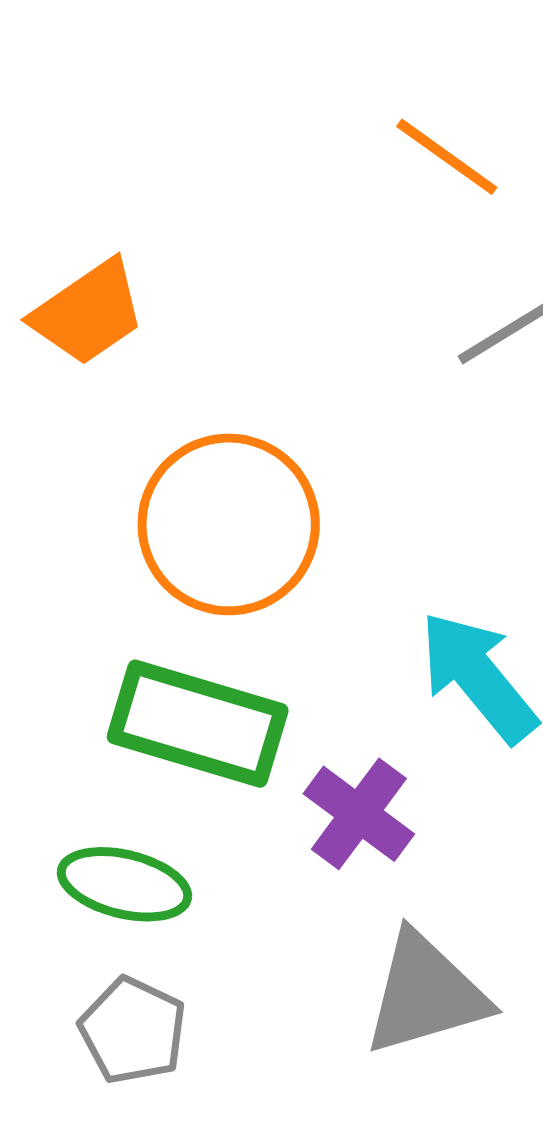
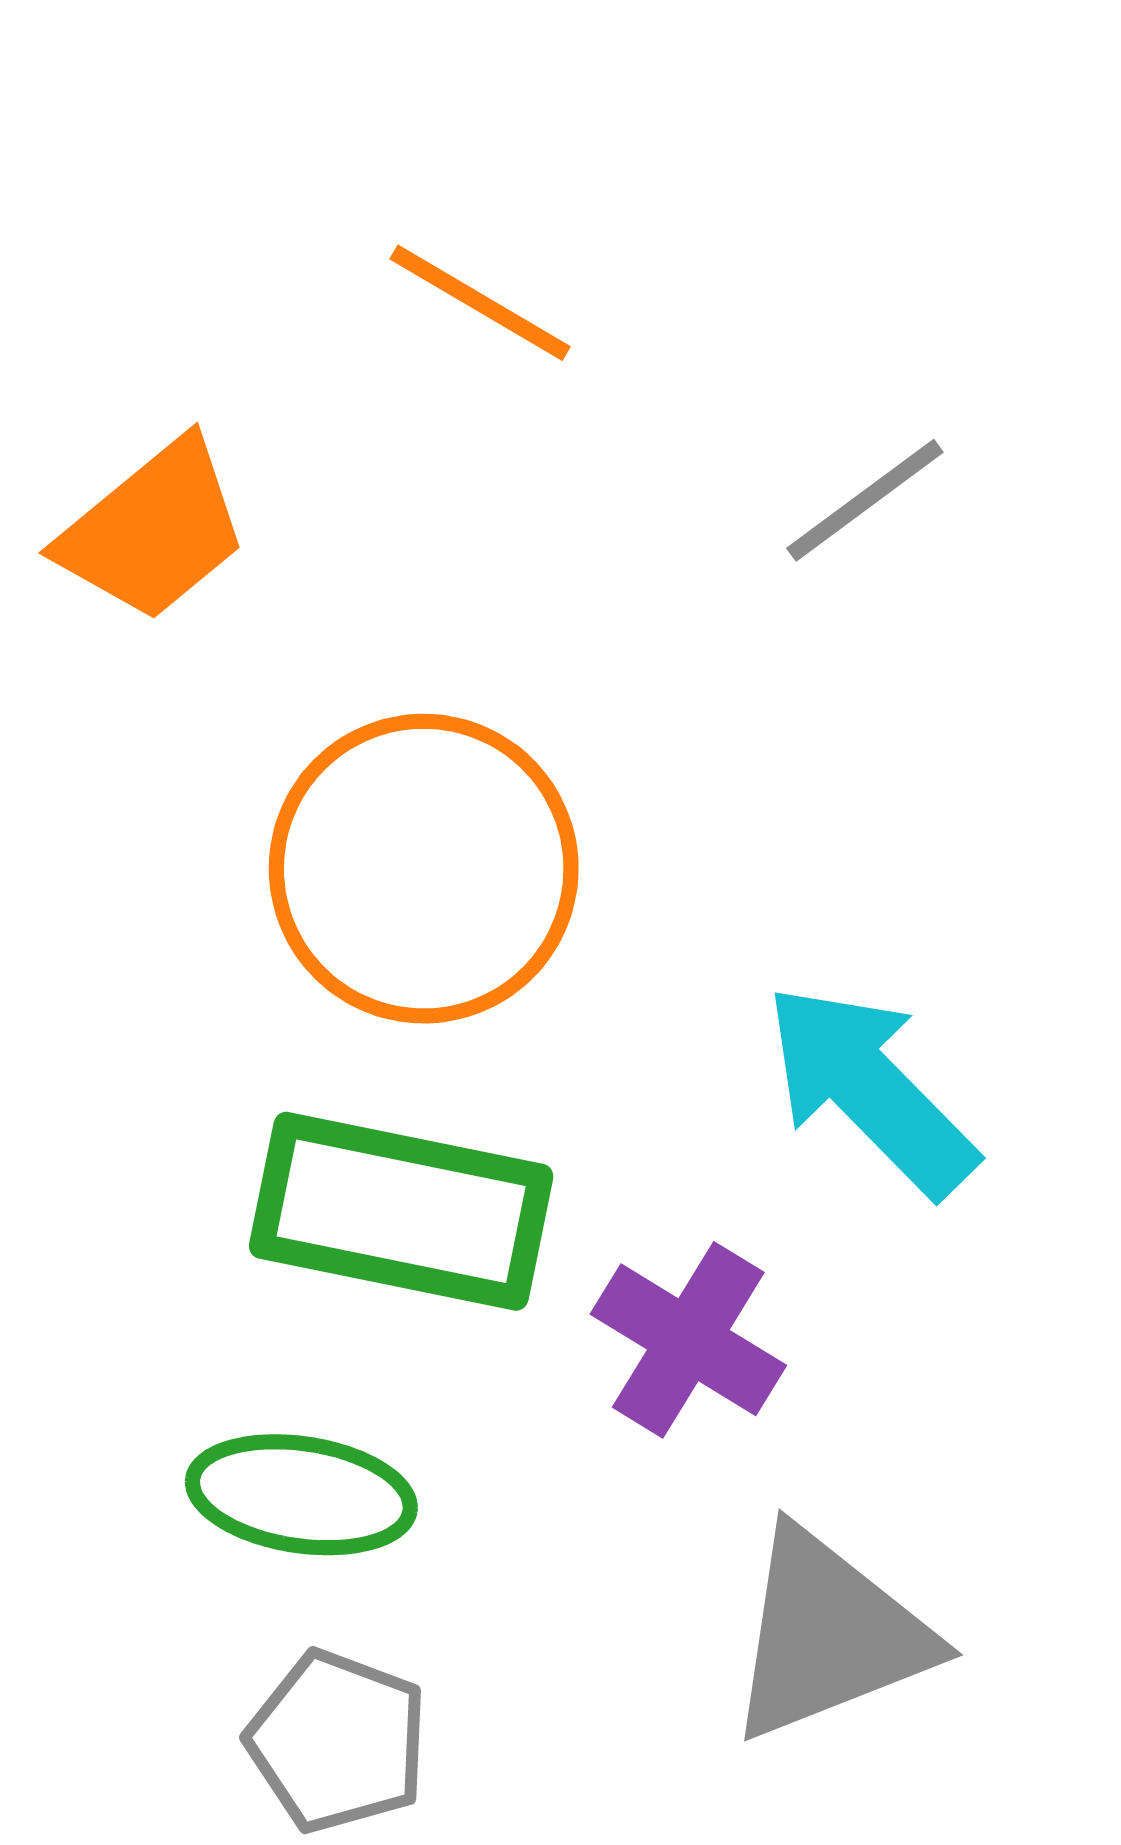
orange line: (447, 157) -> (480, 303), moved

